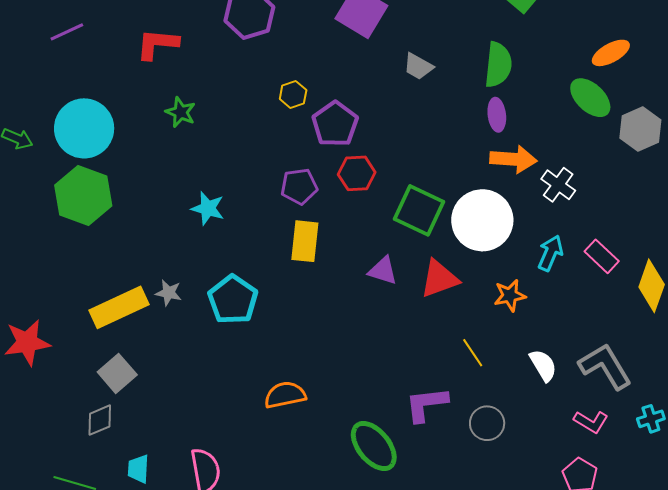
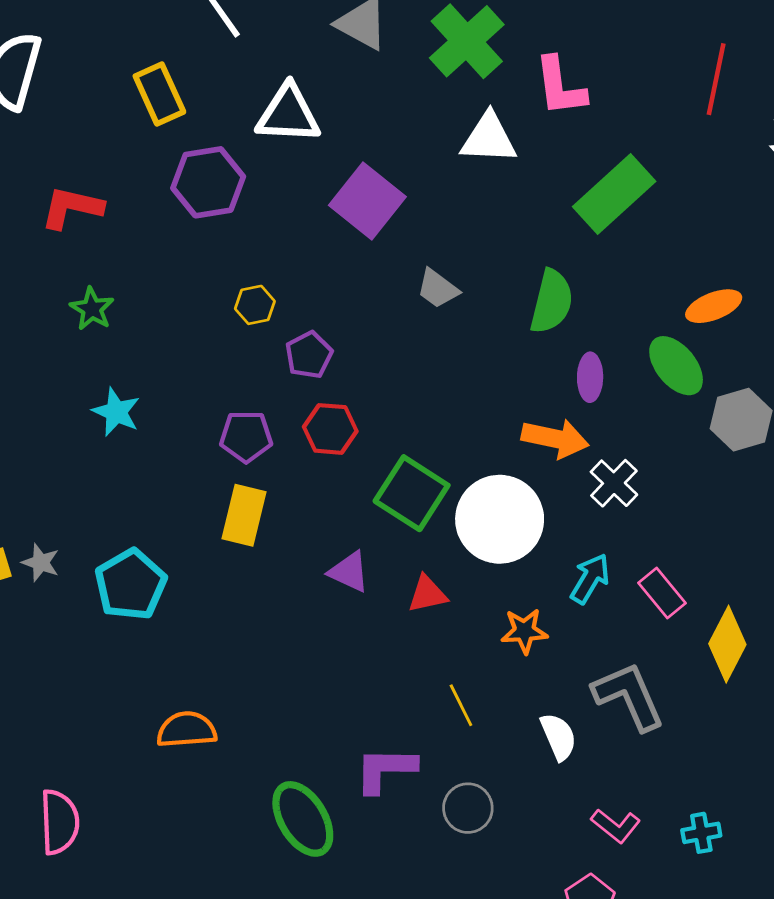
purple ellipse: (497, 115) -> (590, 377), moved
purple pentagon: (335, 124) -> (309, 355), size x0.7
cyan star: (208, 208) -> (116, 412), moved
red triangle: (439, 279) -> (427, 594), size x0.7
gray L-shape: (605, 366) -> (629, 696), moved

